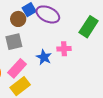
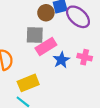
pink rectangle: (17, 68) -> (46, 47), moved

